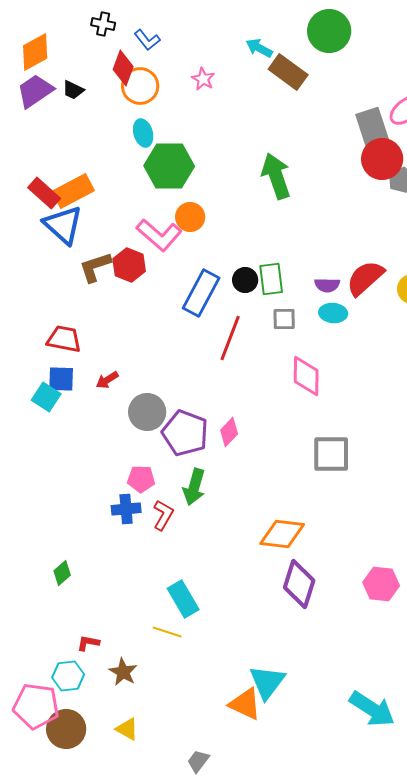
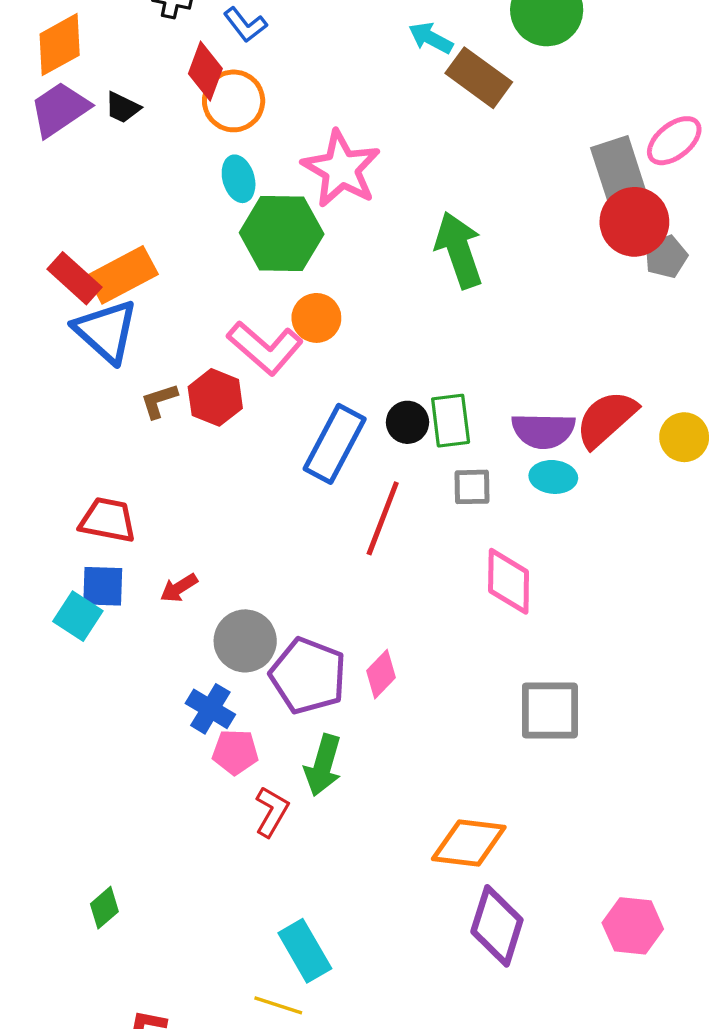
pink star: (203, 79) -> (341, 169), moved, size x2.0
brown L-shape: (95, 267) -> (159, 401), size x0.7
purple semicircle: (327, 285) -> (543, 431), size x1.5
blue cross: (126, 509) -> (210, 709), moved, turned 36

